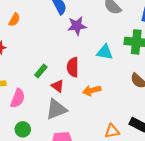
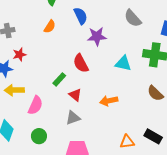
orange semicircle: (14, 20) -> (50, 27), moved
red semicircle: (73, 67) -> (81, 63), moved, turned -30
gray triangle: (56, 109) -> (73, 118), size x0.7

